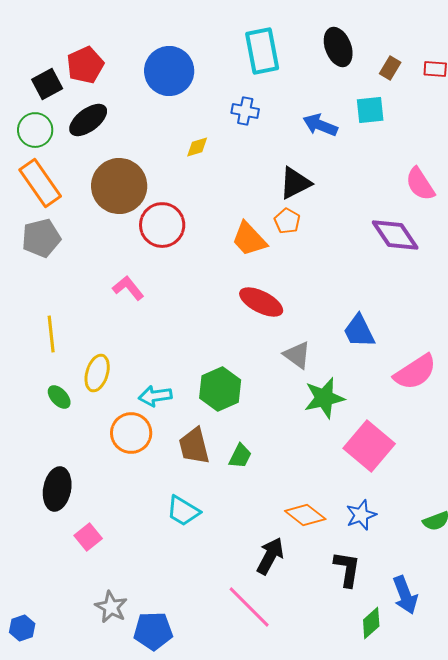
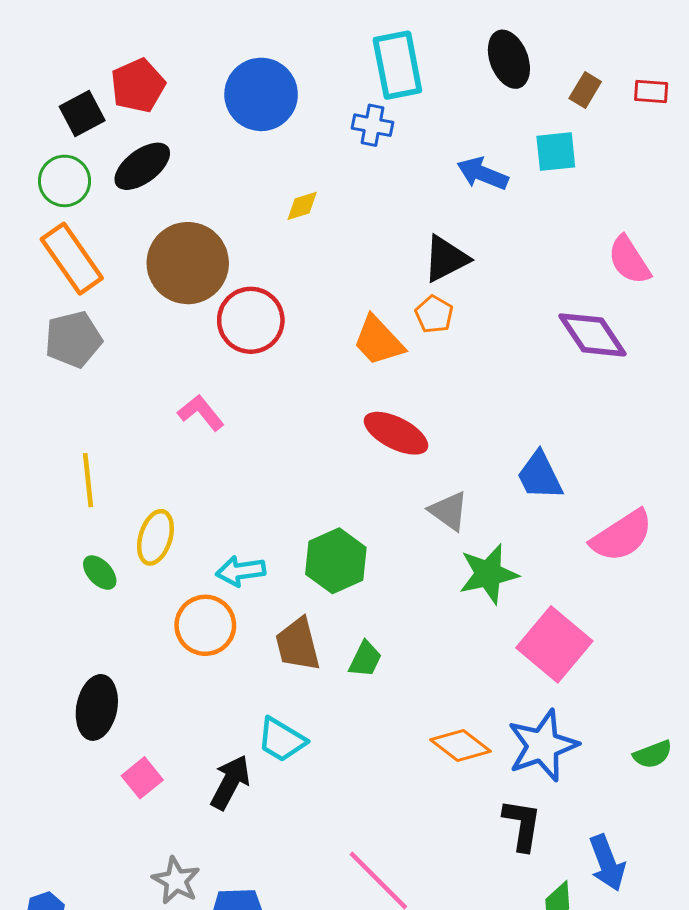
blue cross: (245, 111) -> (373, 125), moved
blue star: (361, 515) -> (543, 746), size x1.6
black arrow: (270, 556) -> (230, 782), moved

